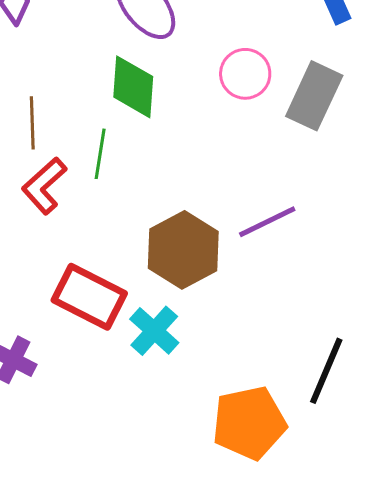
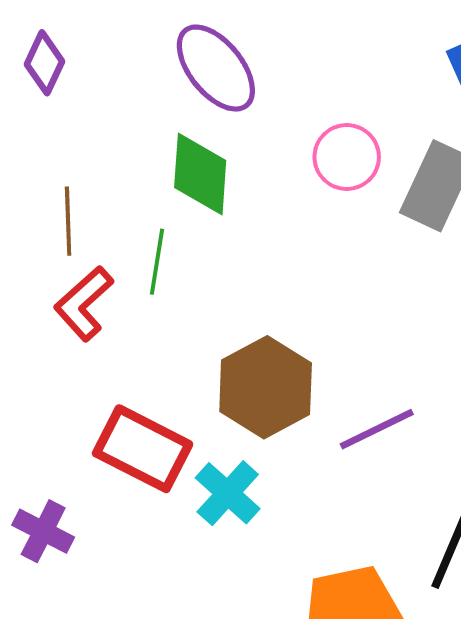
purple line: (267, 222) -> (377, 429), moved

